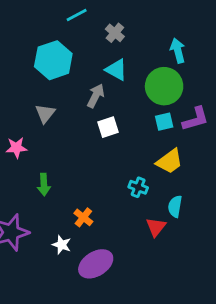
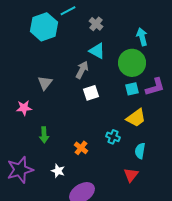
cyan hexagon: (53, 60) -> (44, 27), moved
orange cross: (83, 217) -> (81, 148), moved
red triangle: (156, 227) -> (131, 175), moved
white star: (62, 245) -> (58, 171), moved

